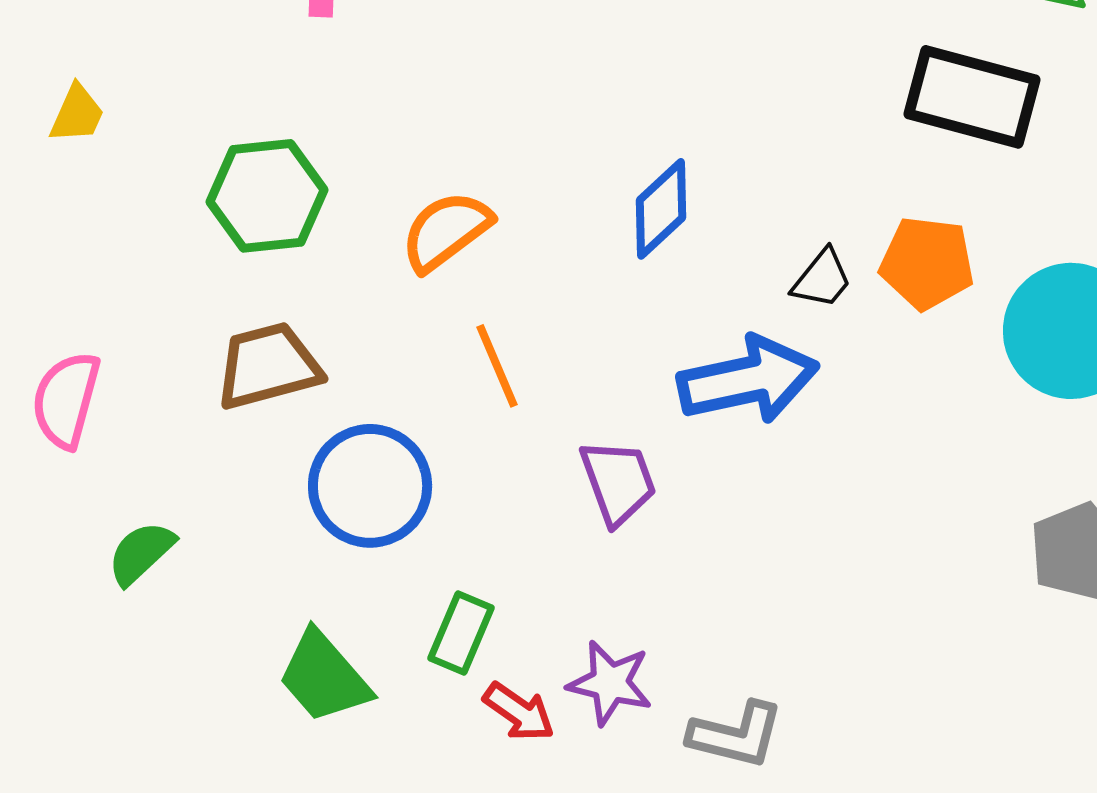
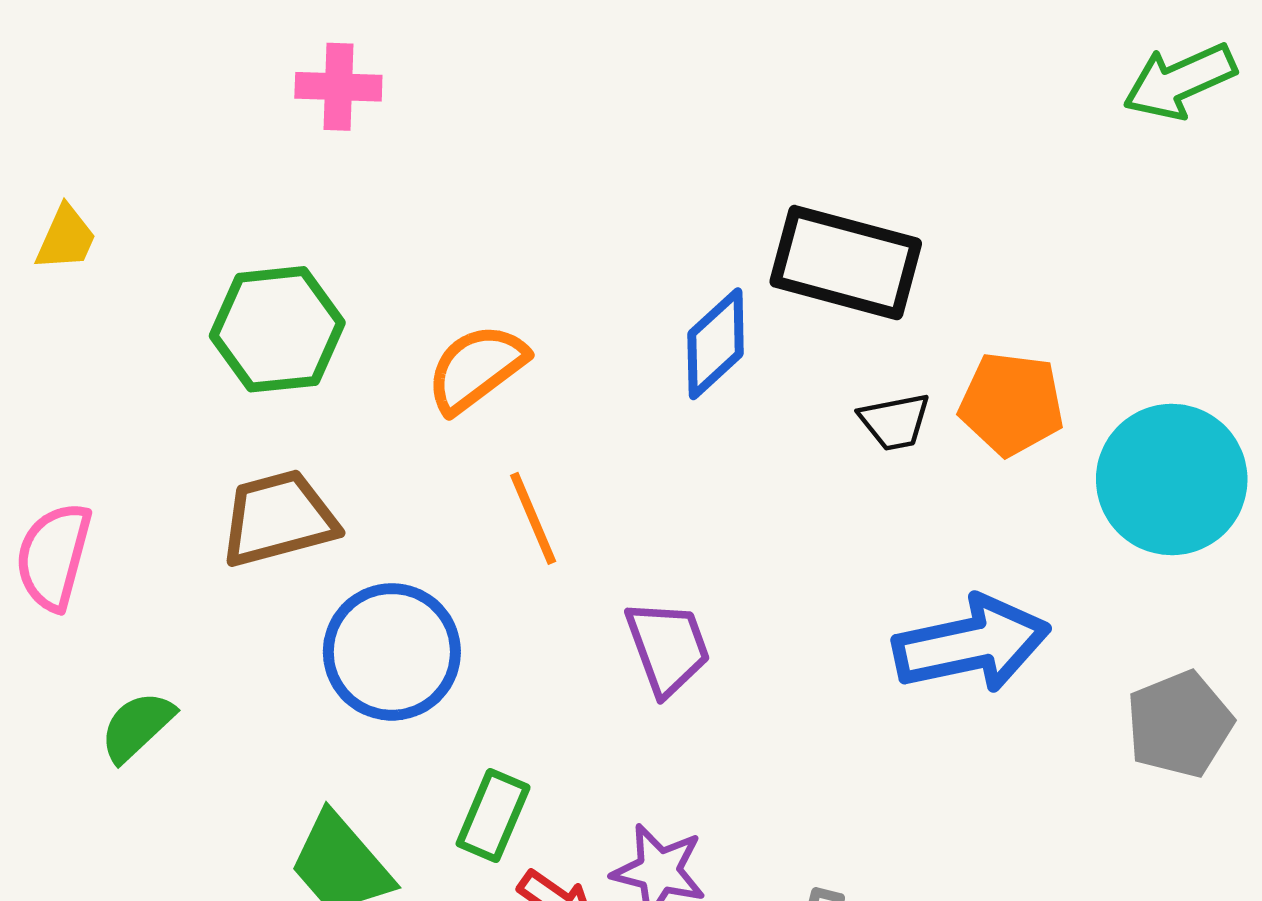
black rectangle: (972, 97) -> (846, 263), moved
black trapezoid: (822, 279) -> (895, 422), turned 40
blue arrow: (748, 380) -> (971, 644), moved

